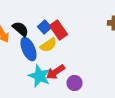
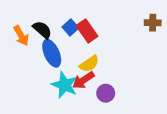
yellow semicircle: (48, 45) -> (89, 64), moved

